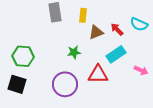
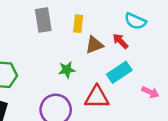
cyan semicircle: (139, 24) -> (135, 21), moved

